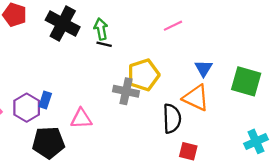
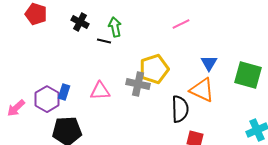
black cross: (63, 24) -> (80, 22), size x0.6
black line: (104, 44) -> (104, 41), moved
pink triangle: (81, 119) -> (100, 91), moved

